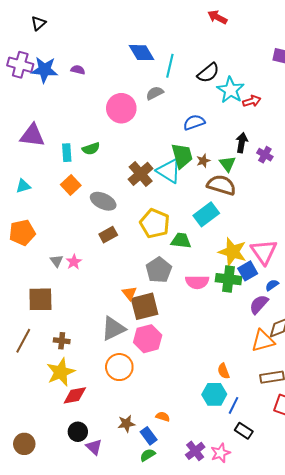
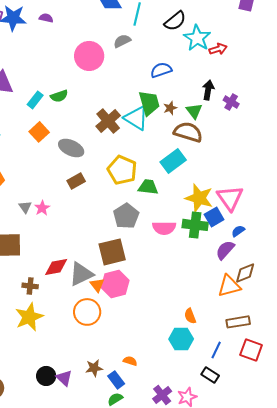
cyan rectangle: (67, 153) -> (35, 100), turned 42
orange triangle: (129, 293) -> (97, 285), moved
red diamond: (75, 395) -> (56, 267), moved
blue line: (234, 405) -> (216, 350), moved
purple triangle: (94, 447) -> (64, 378), moved

